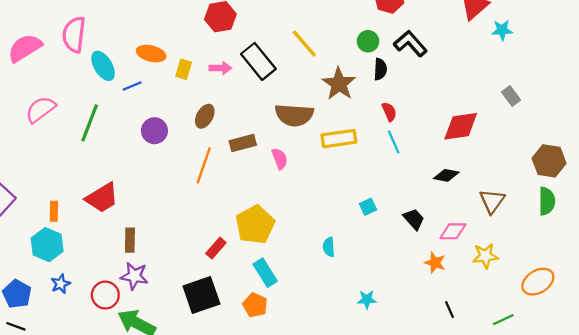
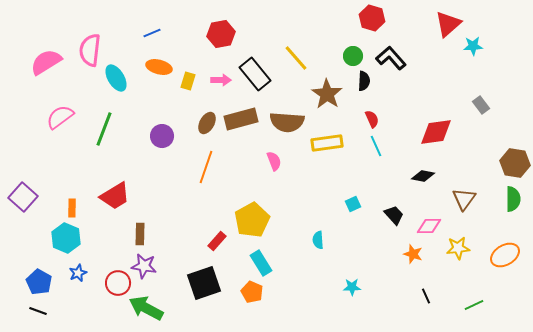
blue line: (132, 86) -> (152, 33), moved
brown rectangle: (243, 143) -> (241, 119), moved, size x1.4
orange ellipse: (538, 282) -> (505, 255), moved

